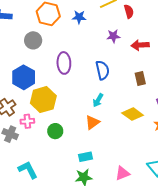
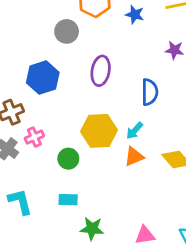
yellow hexagon: (43, 100) -> (99, 131), moved
pink cross: (27, 121) -> (34, 137), turned -32
orange triangle: (92, 122) -> (134, 157), moved
cyan rectangle: (86, 157) -> (68, 200), moved

